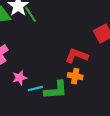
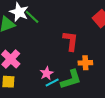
red L-shape: (77, 56) -> (71, 41), moved, turned 90
pink star: (20, 78) -> (47, 73), moved

